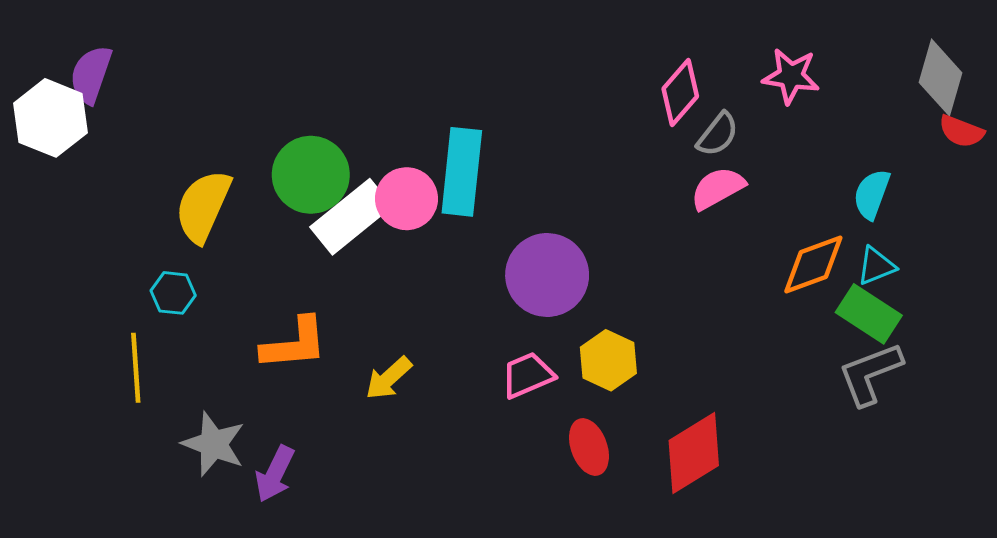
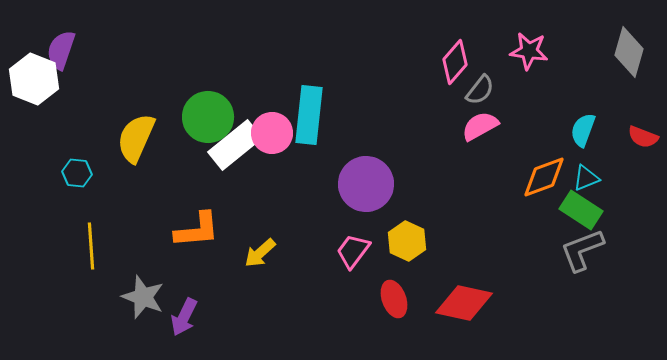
red semicircle: (961, 131) -> (643, 137), moved
cyan hexagon: (173, 293) -> (77, 173), moved
pink trapezoid: (528, 375) -> (353, 251), turned -30
red diamond: (694, 453) -> (464, 303), turned 44

